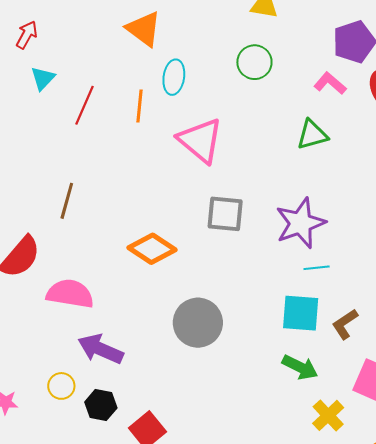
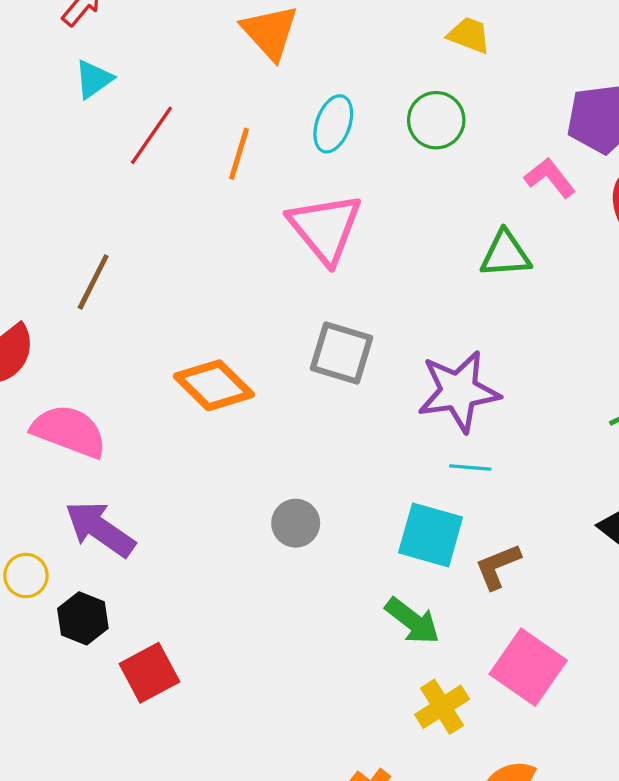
cyan ellipse: (174, 77) -> (333, 124), moved
gray circle: (198, 323) -> (296, 523), moved, size x0.6

